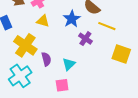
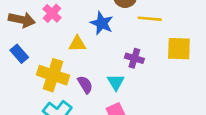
yellow triangle: (43, 21) -> (77, 44), moved
purple cross: (85, 39) -> (134, 58), moved

